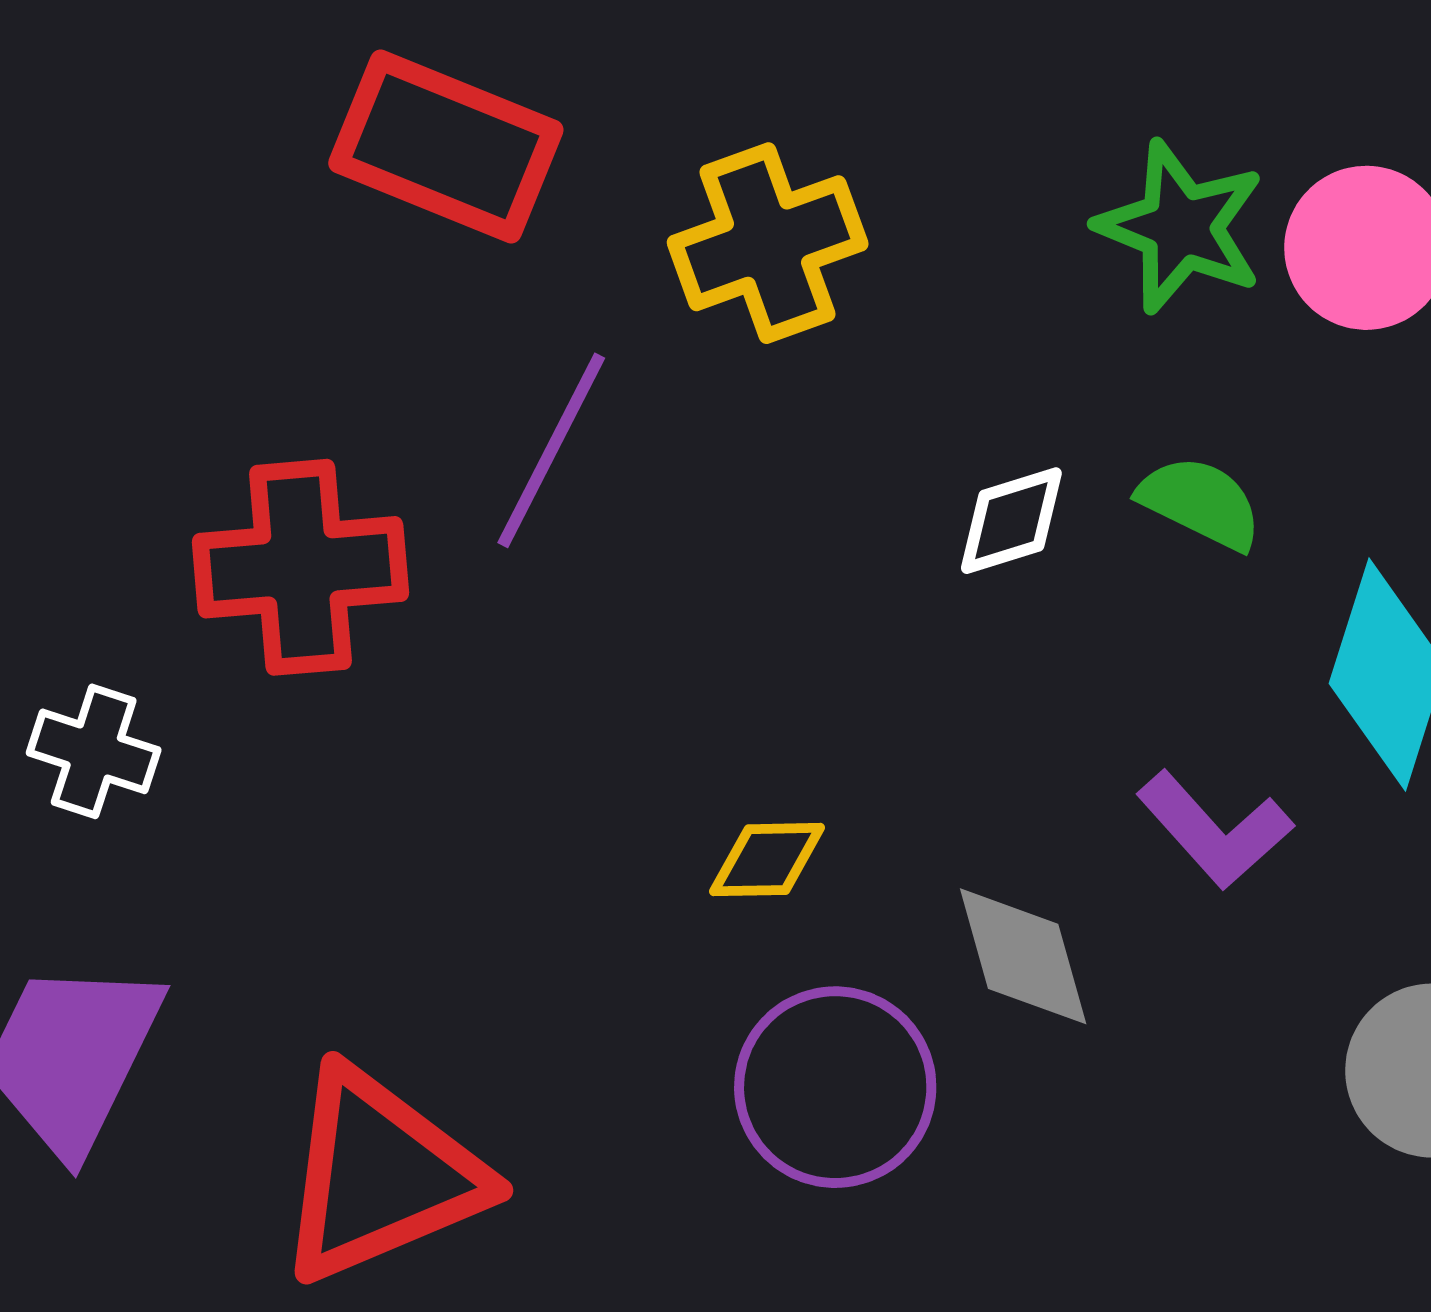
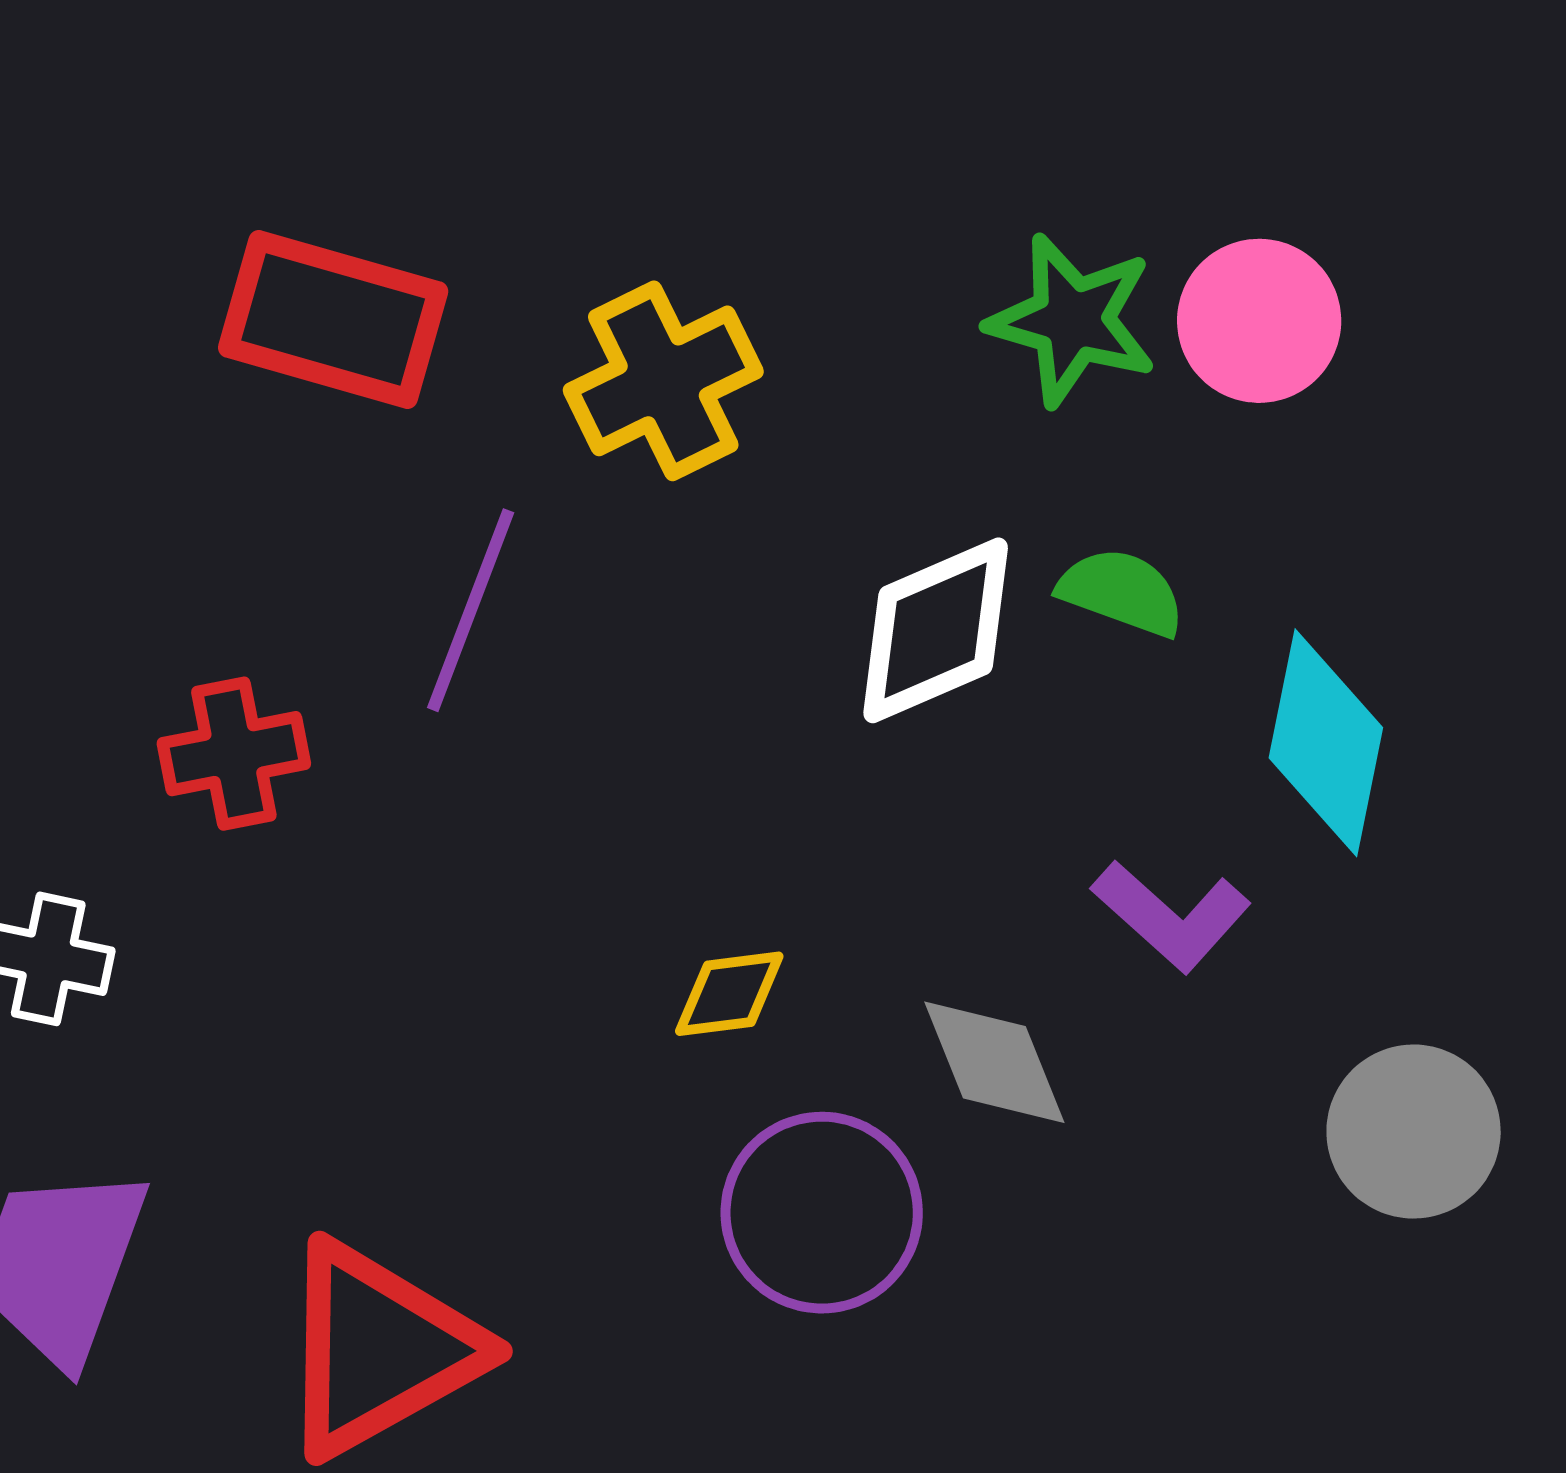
white diamond: (1011, 521) -> (936, 630), size x1.6
red cross: (300, 567) -> (234, 754), size x0.7

